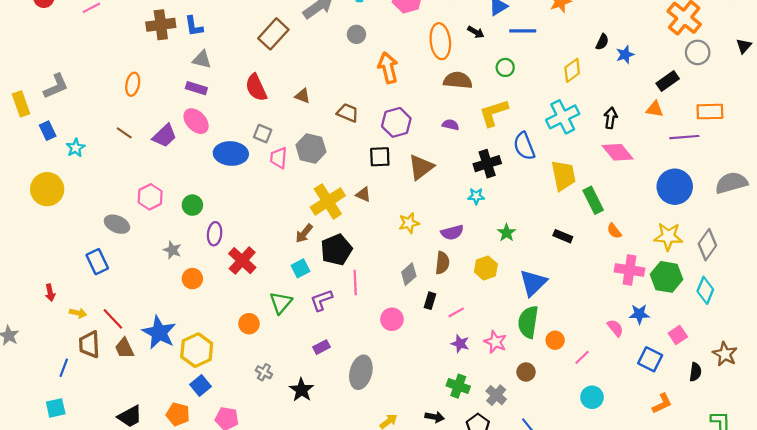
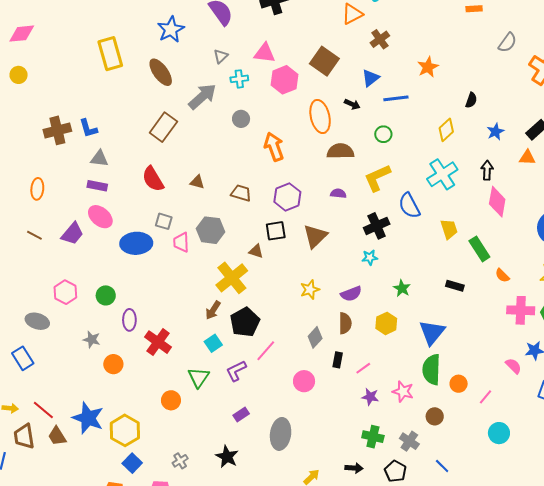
blue star: (625, 55) -> (495, 132), moved
pink diamond: (618, 152) -> (497, 202), turned 56
yellow trapezoid: (563, 175) -> (449, 229), size x0.7
brown triangle: (363, 194) -> (256, 251), moved
pink line: (355, 283) -> (266, 351), turned 50
gray cross: (264, 372) -> (180, 461), moved, turned 35

